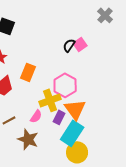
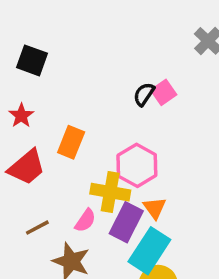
yellow cross: (50, 100) -> (110, 192), turned 30
orange triangle: (75, 109) -> (155, 208), size x0.6
purple rectangle: (59, 117) -> (126, 222), size x1.5

